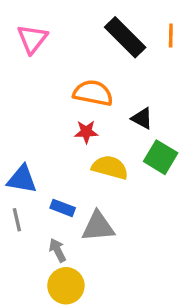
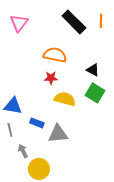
black triangle: (142, 118) -> (93, 70), moved
gray arrow: (57, 250) -> (23, 151), moved

